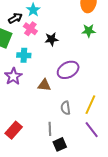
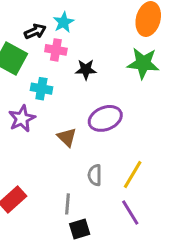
pink cross: (30, 29) -> (56, 50), turned -32
green star: (89, 31) -> (143, 63), size x1.5
brown triangle: (44, 85) -> (67, 137), turned 32

